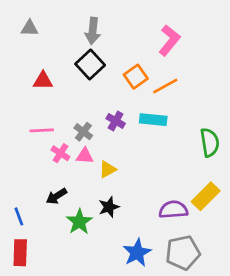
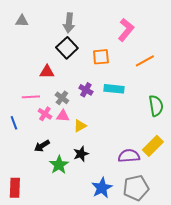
orange square: (136, 77) -> (101, 57), turned 30
red triangle: (43, 81) -> (47, 72), moved
orange line: (165, 86) -> (145, 61), moved
blue line: (19, 216) -> (14, 123), moved

